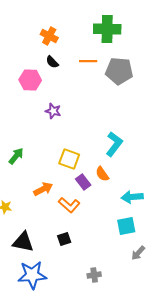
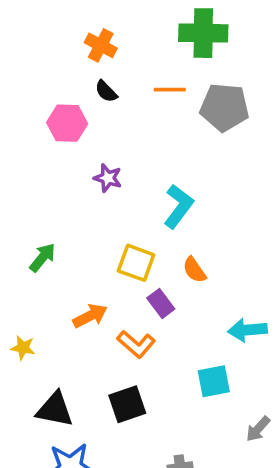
cyan L-shape: (114, 144) -> (179, 206), moved
orange semicircle: (102, 174) -> (194, 270), moved
cyan square: (126, 226) -> (214, 381), moved
black square: (64, 239) -> (127, 404), size x1.5

